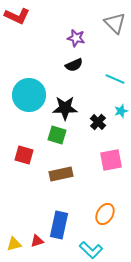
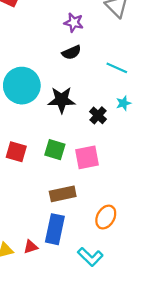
green square: (57, 135) -> (55, 150), moved
pink square: (111, 160) -> (87, 157), moved
brown rectangle: (61, 174) -> (63, 194), moved

